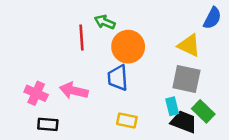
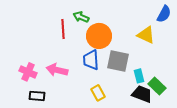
gray square: (186, 79) -> (118, 61), moved
cyan rectangle: (172, 106) -> (139, 76), moved
yellow rectangle: (127, 120) -> (98, 93), turned 49

